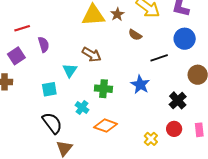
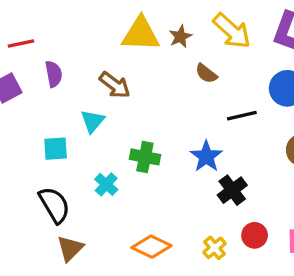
brown arrow: (92, 55) -> (115, 85), moved
black cross: (178, 100) -> (232, 190), moved
orange diamond: (106, 126) -> (151, 247), moved

